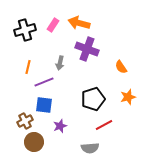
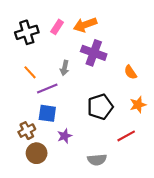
orange arrow: (79, 23) -> (85, 25), turned -35
orange line: (28, 67) -> (30, 72), turned -56
red line: (104, 125) -> (126, 136), moved

